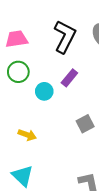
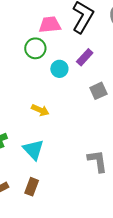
pink trapezoid: (16, 39) -> (50, 25), moved
gray square: (85, 124) -> (98, 91), moved

